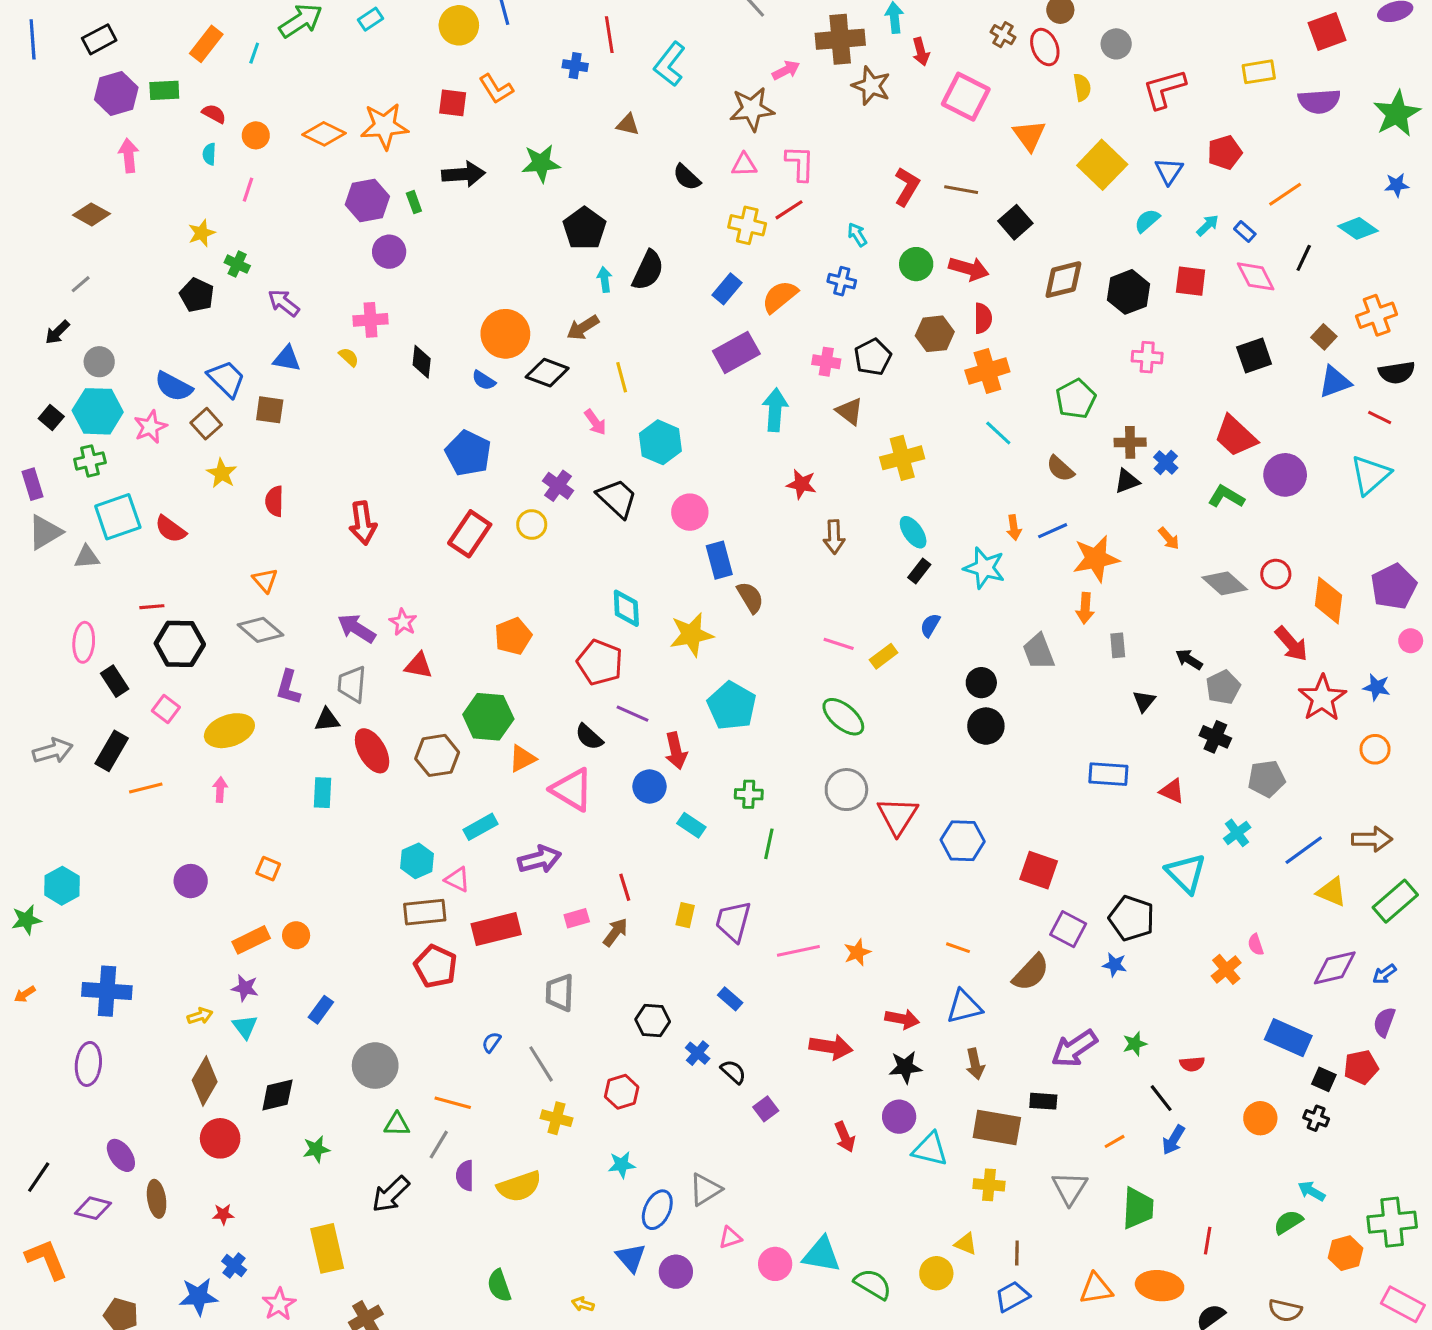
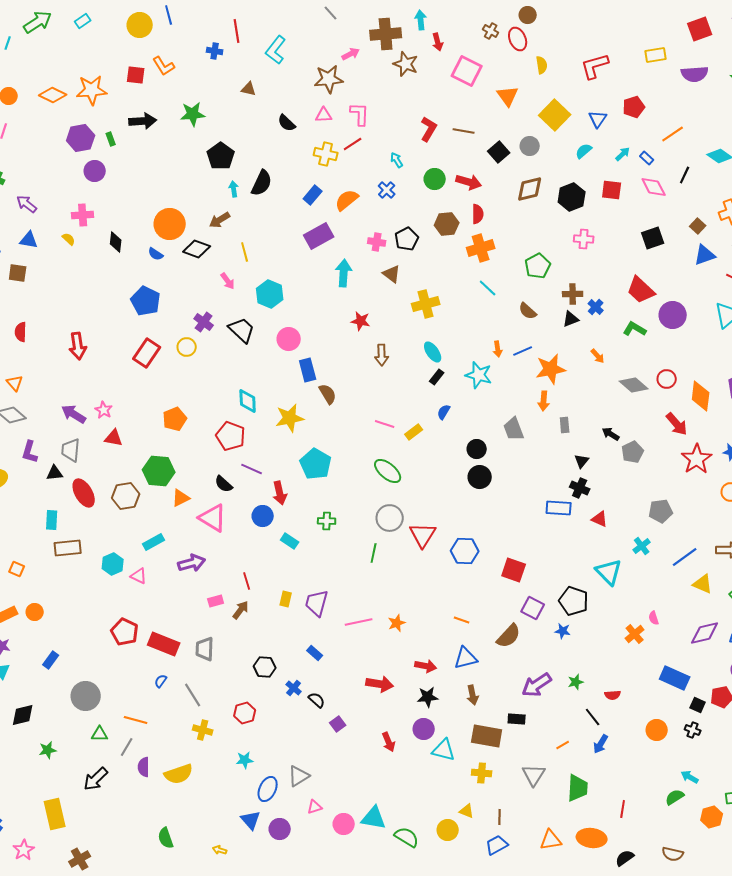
gray circle: (1116, 44) -> (530, 146), moved
blue cross: (842, 281) -> (387, 190), turned 30
black cross: (1215, 737) -> (580, 488), moved
green line: (769, 844) -> (374, 553), moved
brown rectangle: (425, 912) -> (68, 548), moved
red rectangle: (496, 929) -> (164, 644), moved, turned 36

